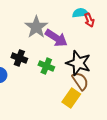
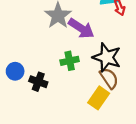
black cross: (19, 58) -> (38, 82), moved
green cross: (46, 66) -> (70, 61), turned -35

